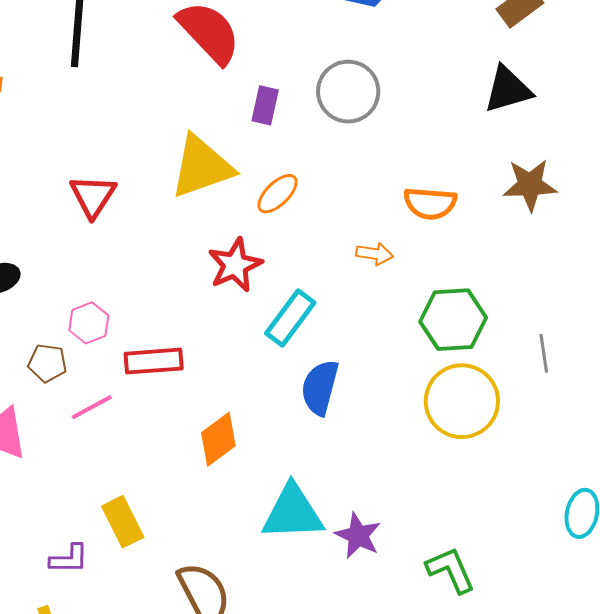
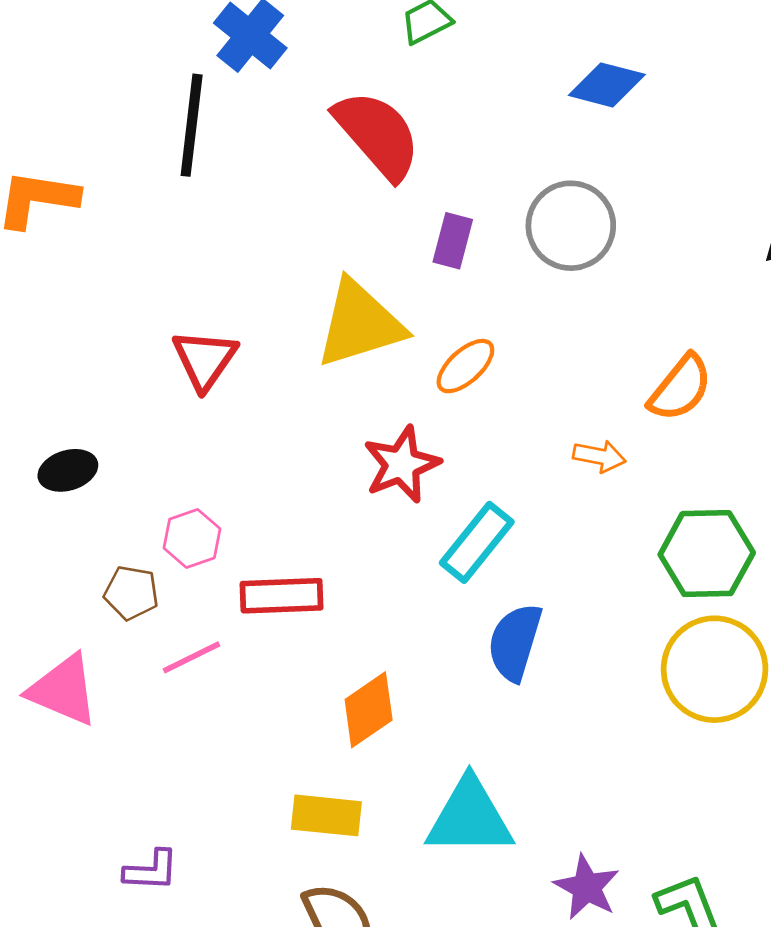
orange semicircle: (430, 203) -> (680, 388), turned -58
yellow rectangle: (123, 522) -> (326, 815), moved, turned -60
purple star: (358, 536) -> (587, 887), moved

